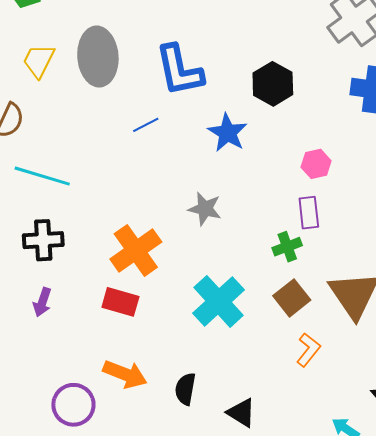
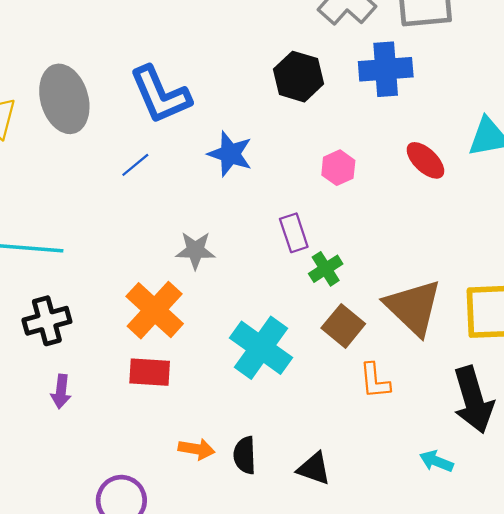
black hexagon: (273, 84) -> (299, 77), moved
gray star: (205, 209) -> (195, 250), moved
purple rectangle: (309, 213) -> (294, 233), moved
orange L-shape: (308, 350) -> (375, 381), turned 148
orange arrow: (125, 374) -> (197, 449), moved, size x0.7

